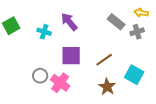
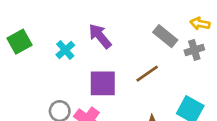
cyan cross: (44, 32) -> (65, 50), turned 32
brown line: (104, 60) -> (147, 74), moved

